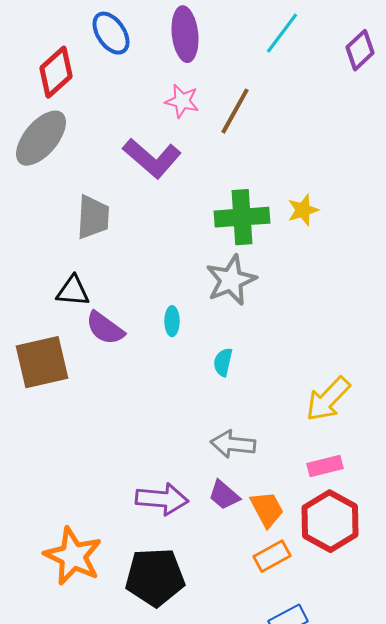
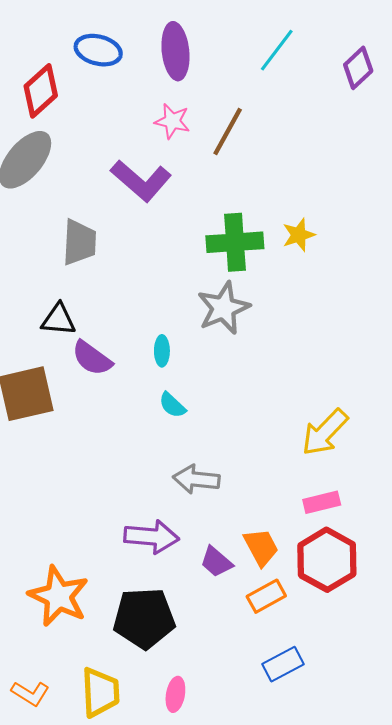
blue ellipse: (111, 33) -> (98, 50), turned -42
cyan semicircle: (223, 362) -> (172, 405), moved, turned -60
gray arrow: (233, 444) -> (196, 479), moved
purple trapezoid: (224, 495) -> (216, 562), moved

